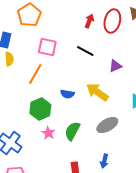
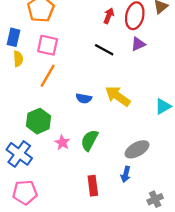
pink square: (47, 47) -> (48, 45), moved
purple triangle: (115, 66) -> (138, 44), moved
green hexagon: (40, 109) -> (38, 121), moved
gray ellipse: (107, 125) -> (137, 149), moved

